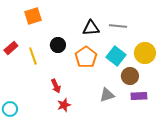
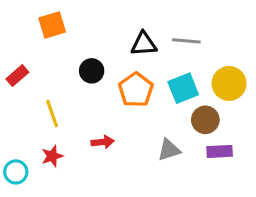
yellow line: (33, 56) -> (52, 114), moved
cyan square: (116, 56) -> (183, 88), turned 30
red arrow: (56, 86) -> (103, 142), moved, turned -72
red star: (64, 105) -> (52, 156), moved

